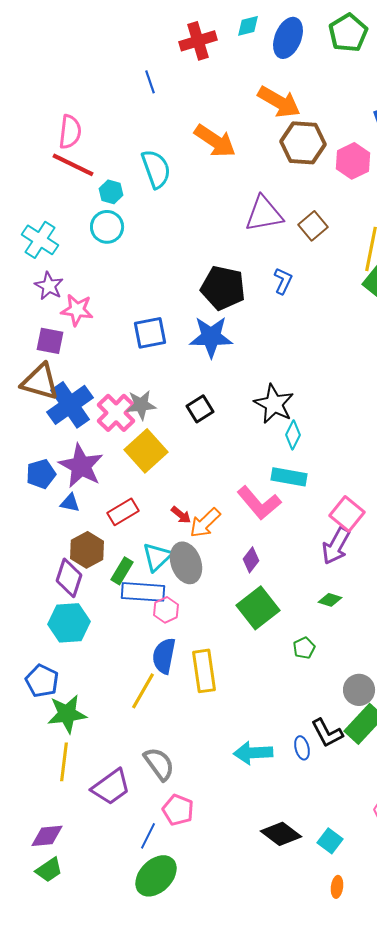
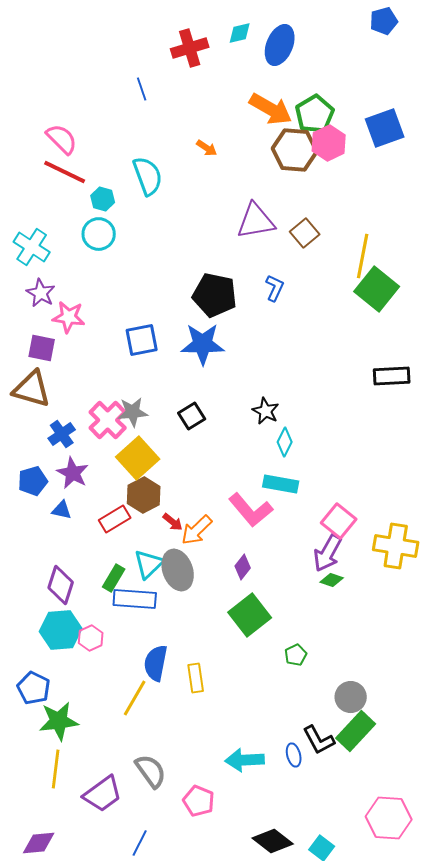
green pentagon: (348, 33) -> (315, 114), moved
pink semicircle: (70, 132) -> (62, 139), turned -52
orange arrow: (215, 141) -> (207, 148), size x0.5
pink hexagon: (353, 161) -> (329, 143), moved
black star: (274, 404) -> (266, 411), size x0.7
blue cross: (70, 405) -> (62, 434), moved, size x0.6
purple star: (81, 466) -> (73, 473), size x0.7
brown hexagon: (87, 550) -> (144, 495), moved
green diamond: (330, 600) -> (332, 580), moved
pink hexagon: (166, 610) -> (91, 638), moved
yellow rectangle: (204, 671) -> (196, 678), size x0.7
pink pentagon: (178, 810) -> (199, 801), moved

